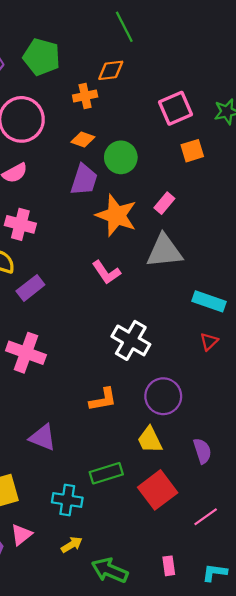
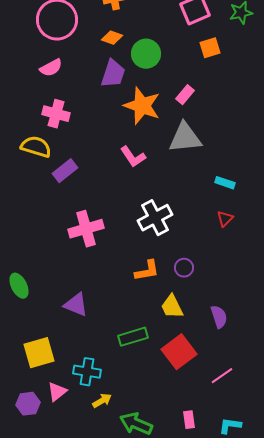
cyan rectangle: (209, 301) -> (225, 183), size x0.7
white cross: (131, 340) -> (155, 218), turned 32
pink cross: (26, 353) -> (86, 229), moved, turned -36
purple circle: (163, 396) -> (184, 268), size x0.6
orange L-shape: (103, 400) -> (147, 271), moved
cyan cross: (67, 500) -> (87, 372), moved

